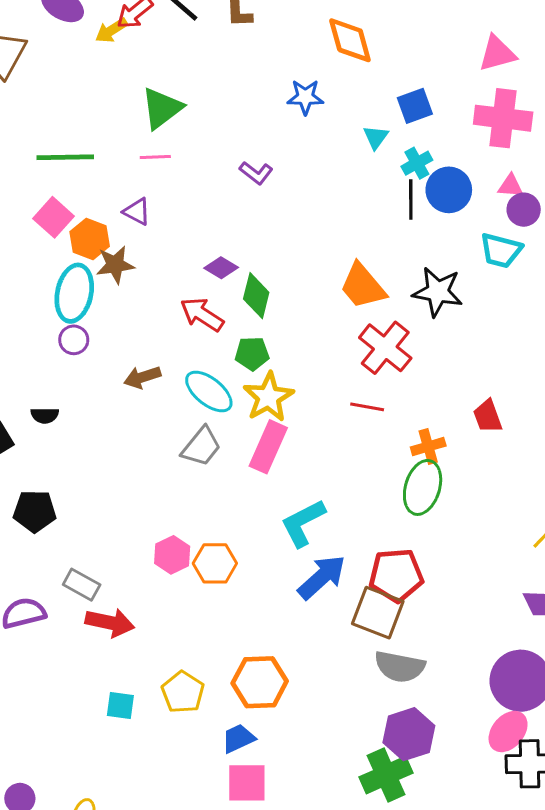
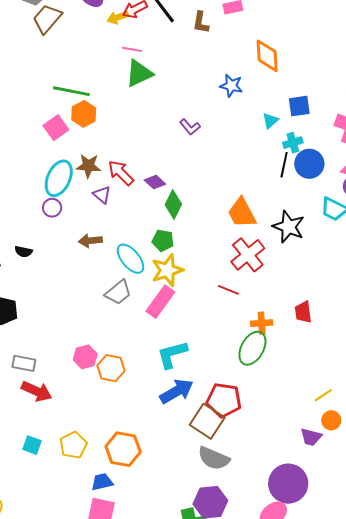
pink line: (155, 157) -> (132, 49), moved
purple triangle: (137, 211) -> (102, 195), moved
orange hexagon: (90, 239) -> (84, 114), moved
red arrow: (202, 314) -> (121, 173), moved
gray rectangle: (82, 585) -> (24, 363), turned -30

